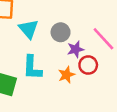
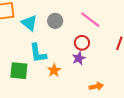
purple star: (76, 49) -> (79, 58), moved
orange star: (66, 75) -> (54, 70), moved

